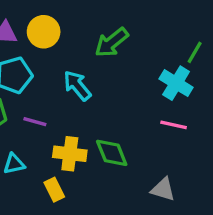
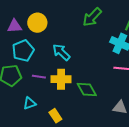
green arrow: (112, 42) -> (92, 17), moved
yellow cross: (70, 154) -> (61, 79), moved

